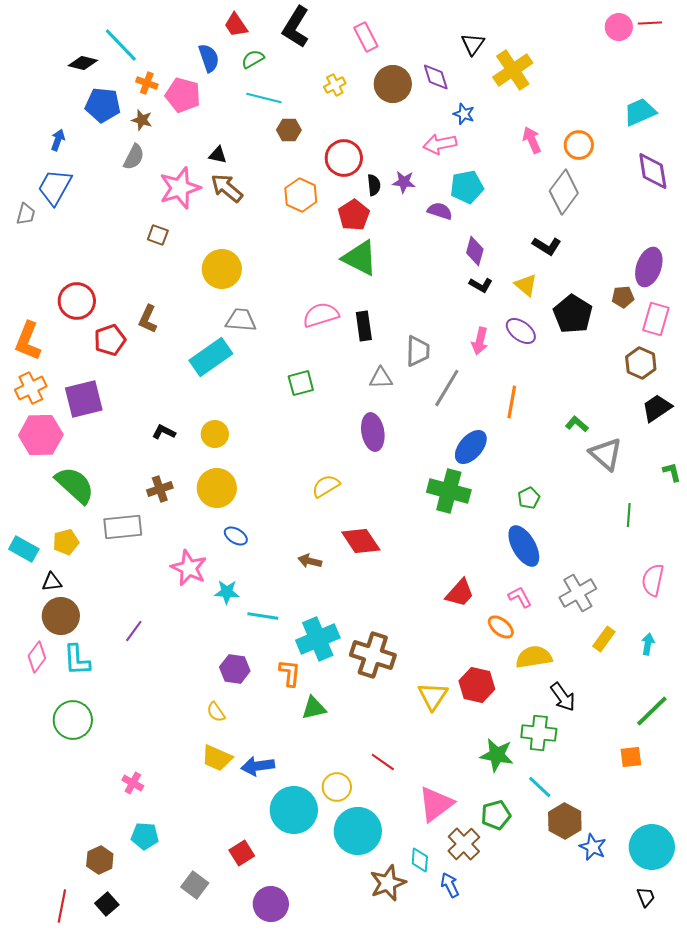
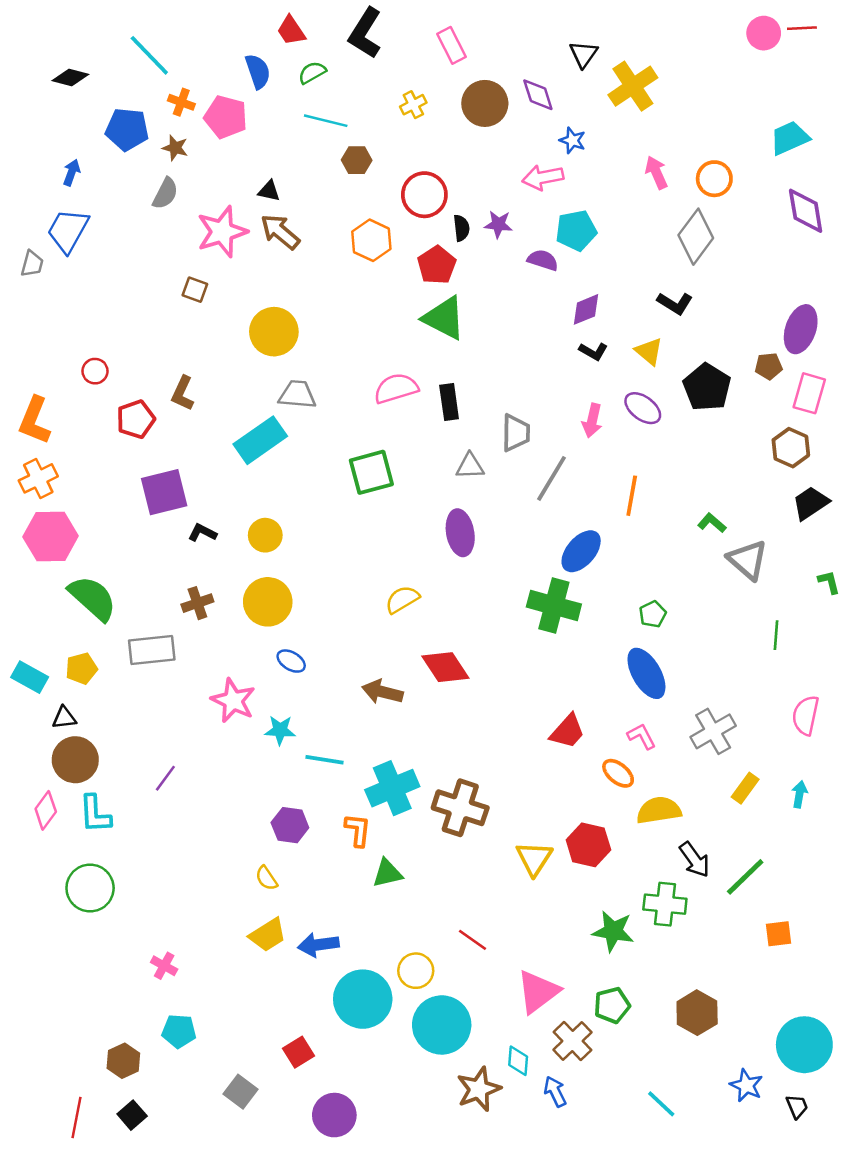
black diamond: (83, 63) -> (70, 78), moved
purple diamond: (475, 251) -> (586, 309), turned 52
red circle: (77, 301) -> (95, 371), size x0.6
green square: (301, 383) -> (371, 472), size x1.4
purple square: (84, 399) -> (164, 492), moved
brown arrow: (310, 561) -> (382, 692), size x1.4
green line: (652, 711) -> (745, 877), moved
yellow trapezoid: (217, 758) -> (268, 935), turned -56
cyan line: (540, 787) -> (661, 1104), moved
blue star: (593, 847) -> (746, 1085), moved

